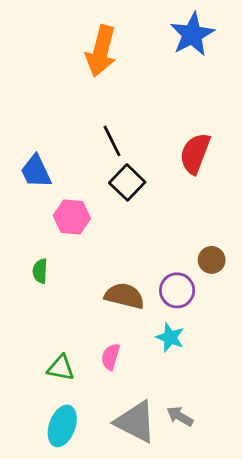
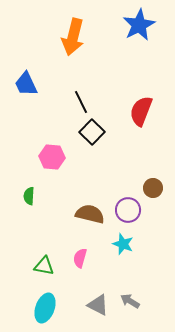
blue trapezoid: (36, 171) -> (26, 84), moved
gray triangle: (136, 422) -> (98, 305), size x0.7

